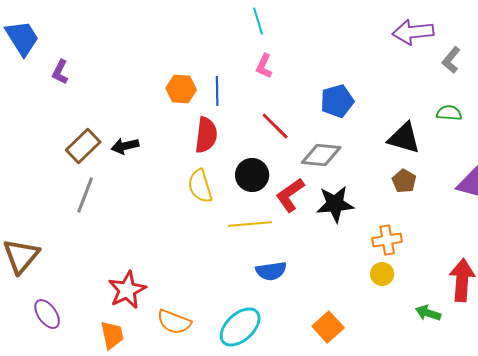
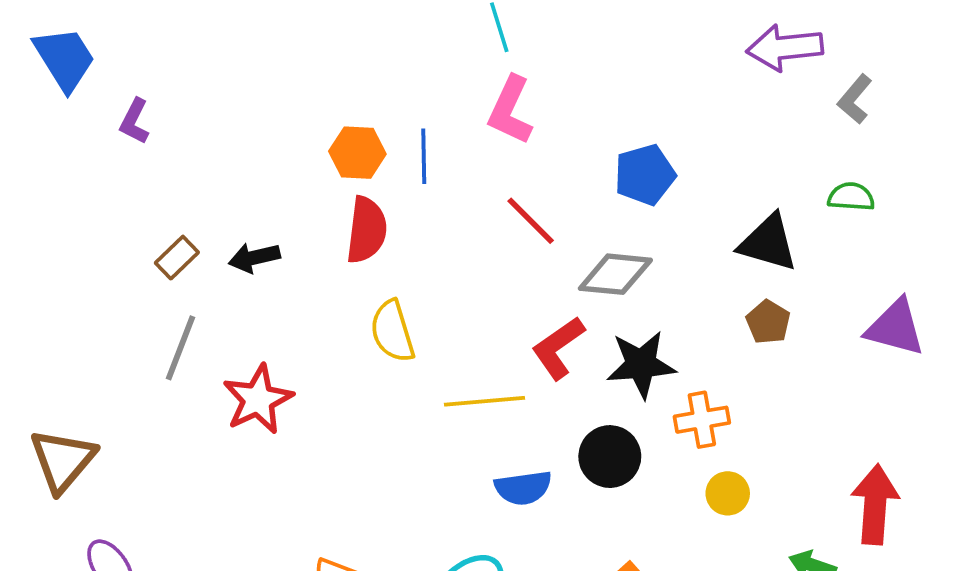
pink L-shape: (264, 66) -> (510, 110), size x1.5
red semicircle: (206, 135) -> (367, 230), moved
brown rectangle: (83, 146) -> (177, 258), size x0.7
black circle: (252, 175) -> (610, 457), moved
orange cross: (387, 240) -> (702, 420), moved
red star: (127, 290) -> (258, 399), moved

